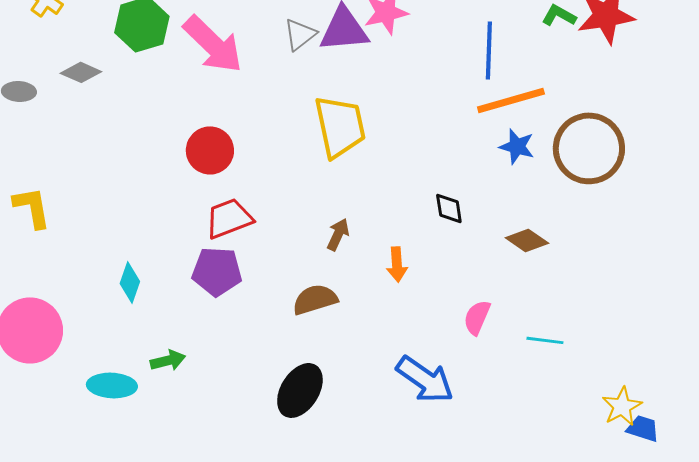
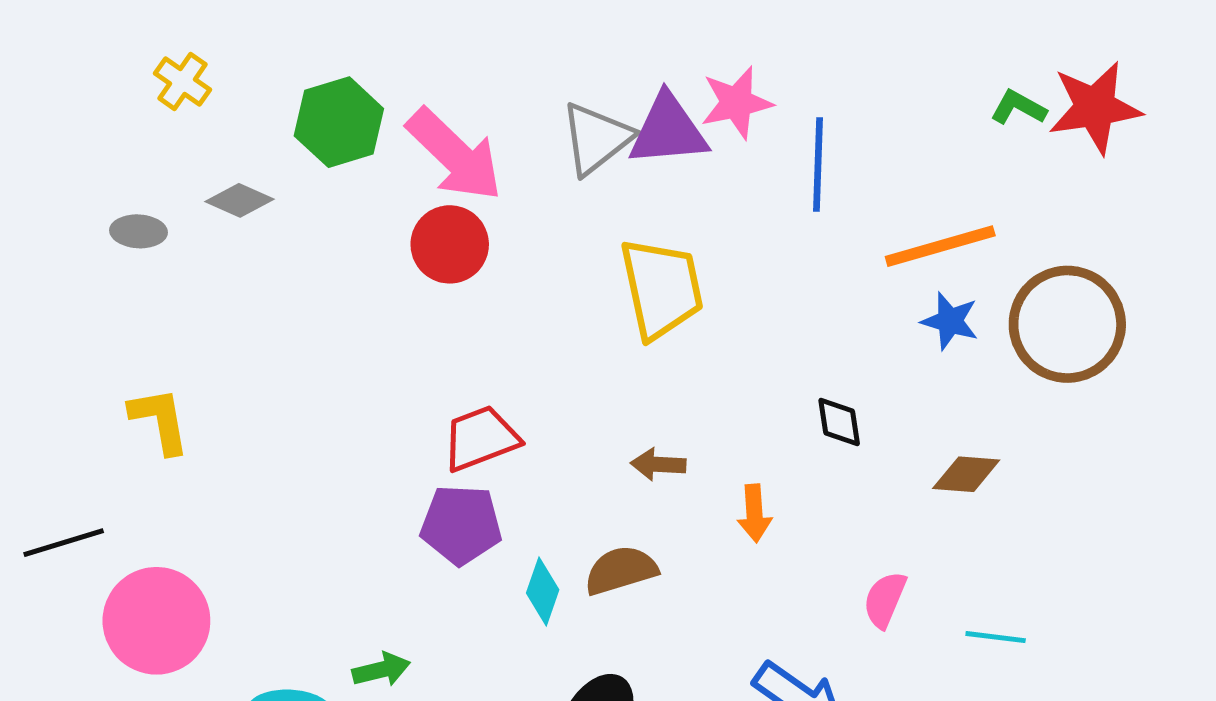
gray triangle: (300, 34) -> (596, 138), size x1.4
blue line: (489, 50) -> (818, 165), moved
red circle: (210, 150) -> (450, 244), moved
brown arrow: (338, 234) -> (658, 464), turned -112
brown diamond: (527, 240) -> (966, 474), turned -30
cyan diamond: (130, 282) -> (543, 591), moved

